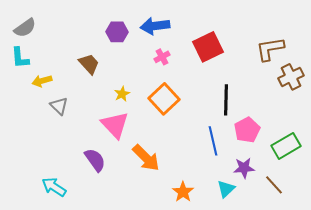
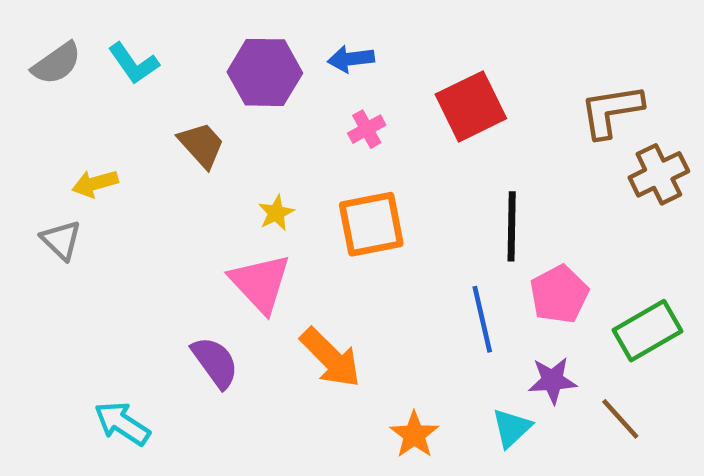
blue arrow: (155, 26) -> (351, 59), size x0.7
purple hexagon: (117, 32) -> (265, 72), size x1.4
cyan L-shape: (20, 58) -> (134, 63), moved, turned -30
orange square: (164, 99) -> (371, 224), turned 32
gray triangle: (59, 106) -> (61, 240), moved

